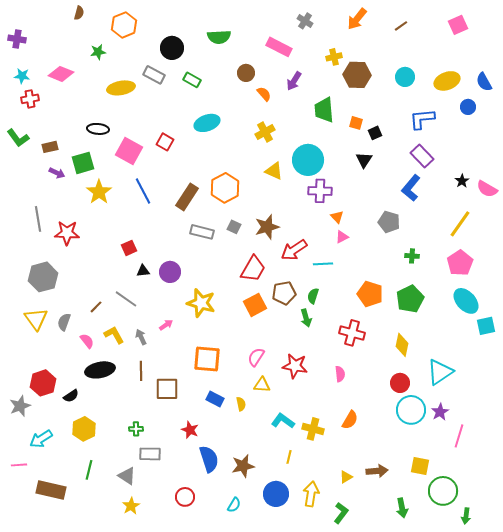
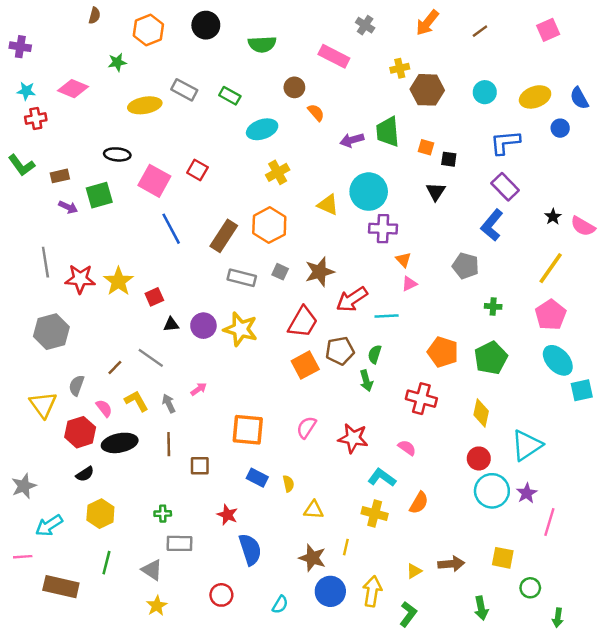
black circle: (172, 48) -> (206, 25), moved
purple arrow: (294, 81) -> (352, 140), moved, turned 42
cyan ellipse: (207, 123) -> (262, 129), moved
yellow cross: (265, 132) -> (278, 172), moved
black square: (375, 133) -> (449, 159), turned 32
yellow star: (99, 192) -> (118, 281), moved
yellow star: (201, 303) -> (241, 329), moved
yellow triangle: (36, 319) -> (43, 405), moved
pink semicircle: (340, 374) -> (407, 448), turned -49
red hexagon: (43, 383) -> (80, 432), moved
yellow triangle: (262, 385) -> (314, 510), moved
brown square: (167, 389) -> (200, 466), size x0.7
cyan L-shape: (283, 421) -> (382, 478), moved
brown star: (243, 466) -> (312, 558), moved, turned 30
green circle: (443, 491) -> (530, 588), size x0.6

